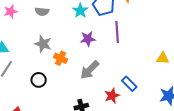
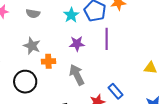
orange cross: (60, 58) -> (48, 61), turned -32
gray arrow: (90, 70) -> (77, 75), turned 105
black circle: (39, 80) -> (25, 82), size x1.5

